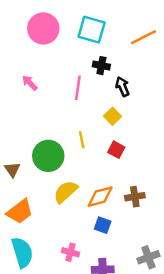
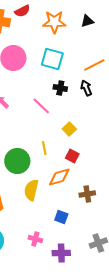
black arrow: (122, 87) -> (86, 88), moved
pink line: (78, 88) -> (41, 106), turned -54
yellow semicircle: (66, 192) -> (31, 190), turned -35
orange diamond: (100, 197) -> (59, 177), moved

